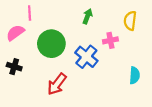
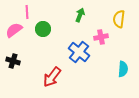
green circle: (51, 44) -> (43, 29), moved, size x0.6

